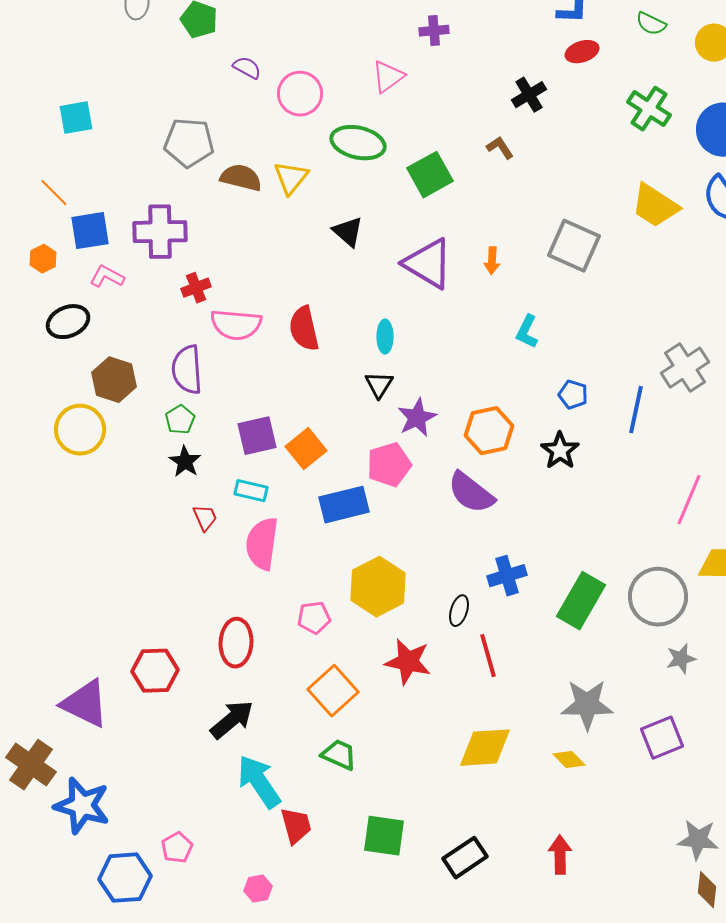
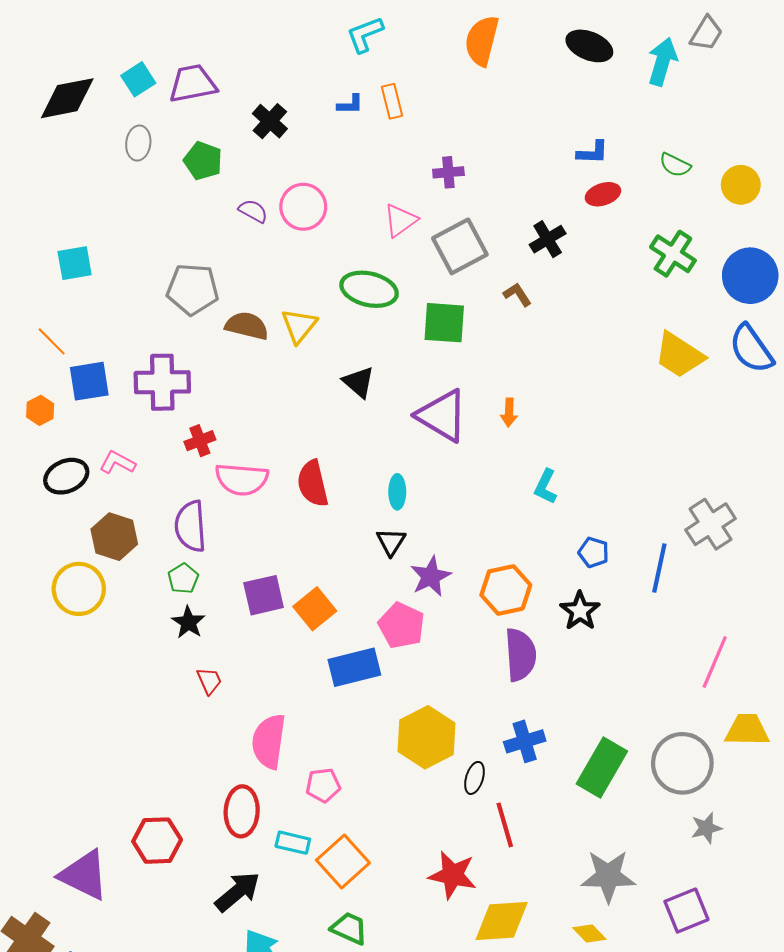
pink circle: (300, 94) -> (303, 207), moved
green square: (430, 175) -> (444, 323), turned 33
gray square: (574, 246) -> (460, 246), moved, turned 38
pink L-shape: (107, 277) -> (117, 463), moved
pink pentagon: (389, 465) -> (401, 625), turned -30
cyan rectangle: (251, 491) -> (293, 843), moved
purple semicircle: (471, 493) -> (520, 655), moved, turned -132
pink semicircle: (262, 544) -> (269, 741), moved
yellow hexagon: (378, 587) -> (426, 737), moved
red star: (408, 662) -> (453, 875), moved

